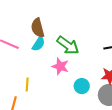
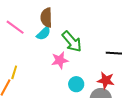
pink star: (60, 66) -> (60, 60), turned 30
yellow line: (27, 84) -> (14, 72), moved

